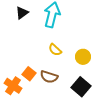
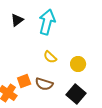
orange square: (29, 74) -> (24, 81), turned 32

